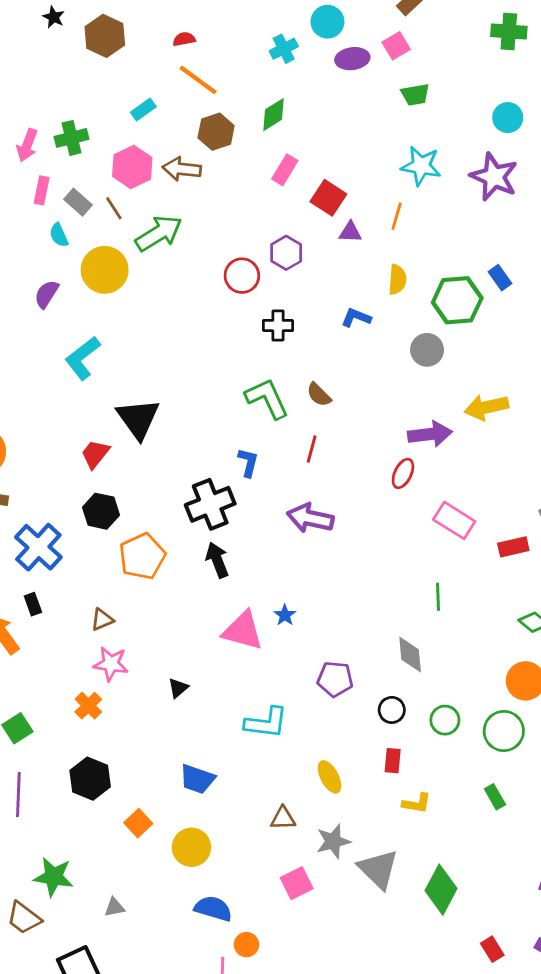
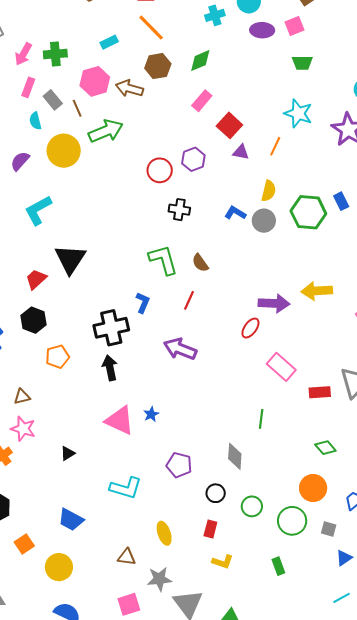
gray circle: (427, 350) -> (264, 221), moved
orange pentagon: (142, 556) -> (57, 357), size x0.7

